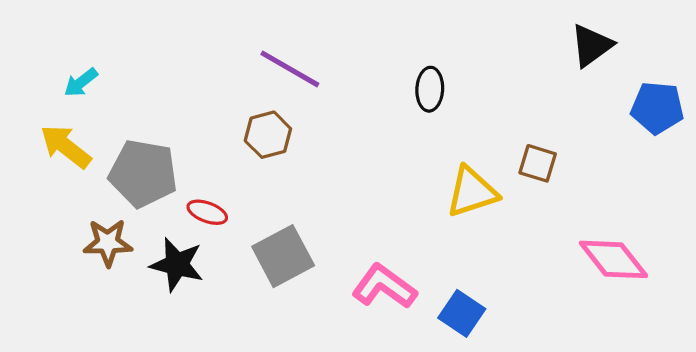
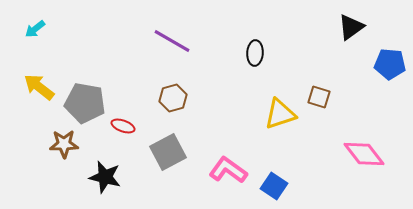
cyan arrow: (81, 82) -> (35, 29), moved
brown hexagon: (268, 135) -> (173, 98), moved
black star: (177, 264) -> (105, 177), moved

